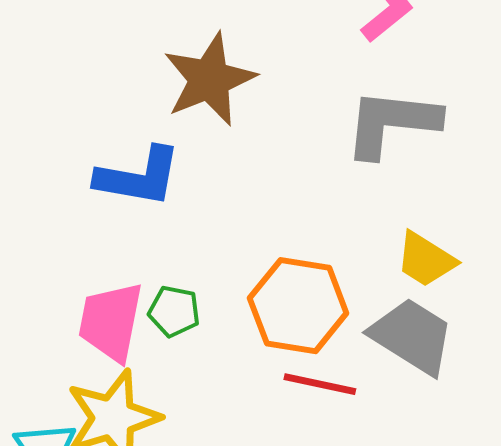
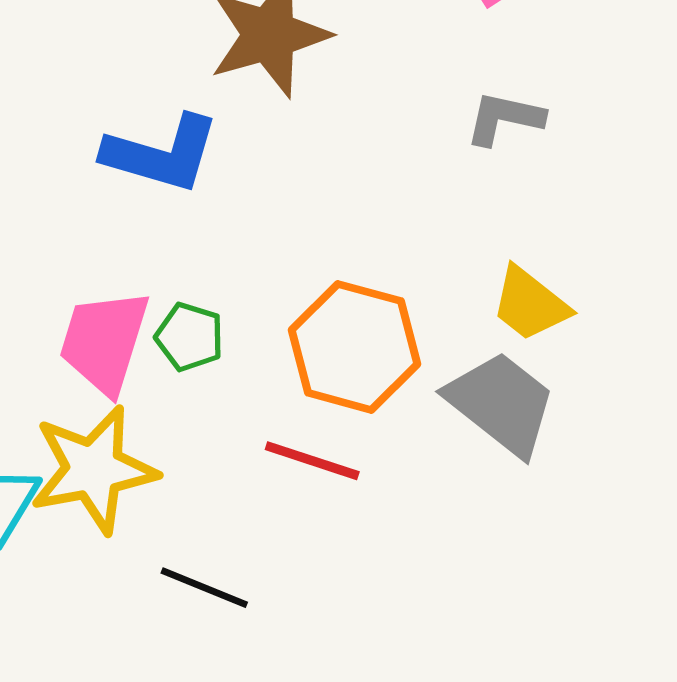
gray L-shape: (392, 123) -> (505, 118), size x0.6
red line: (320, 384) -> (312, 461), moved

